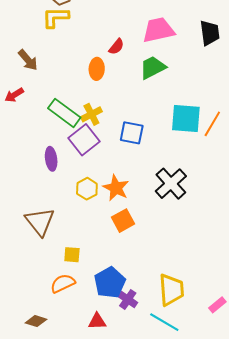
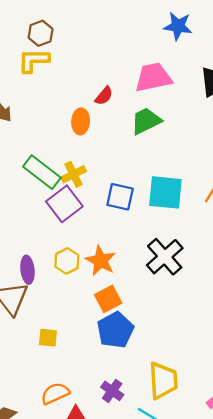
cyan square: (186, 119) -> (165, 192), moved
purple ellipse: (51, 159) -> (27, 270), moved
blue pentagon: (110, 282) -> (115, 330), moved
orange semicircle: (63, 283) -> (55, 393), moved

